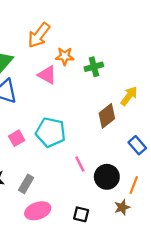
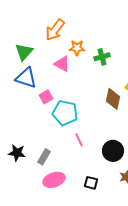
brown diamond: (107, 116) -> (113, 99), turned -40
pink square: (17, 138) -> (46, 97), moved
pink line: (80, 164) -> (79, 140), moved

